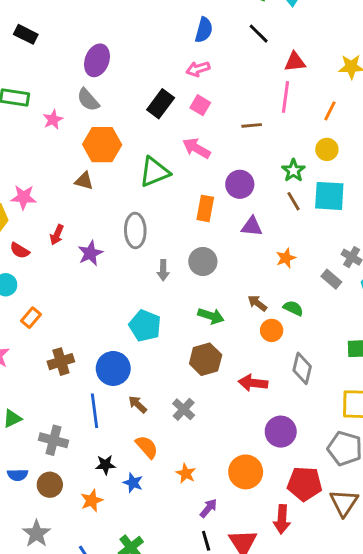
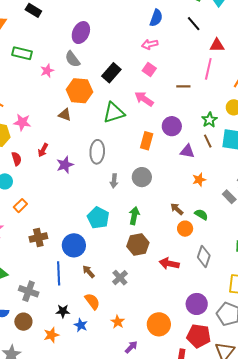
black rectangle: (161, 104) -> (111, 73), moved
purple triangle: (252, 226) -> (187, 151), moved
red semicircle: (20, 250) -> (16, 159), turned -144
green arrow: (211, 316) -> (134, 216), moved, turned -102
purple circle: (281, 432) -> (197, 304), moved

